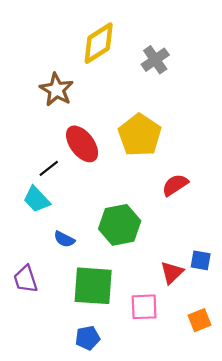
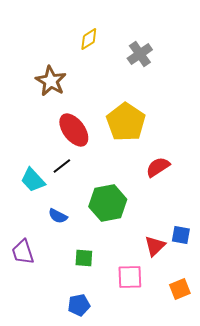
yellow diamond: (99, 43) -> (89, 39), size x0.6
black line: (49, 168) -> (62, 166), moved
green square: (93, 286) -> (84, 258), size x0.5

